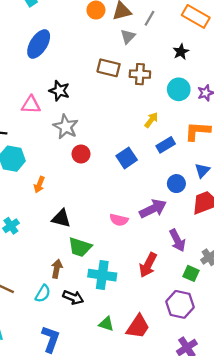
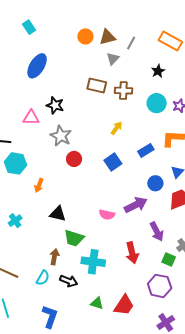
yellow arrow: (151, 120) -> (117, 128), moved
red arrow: (148, 265) -> (132, 253), turned -40

